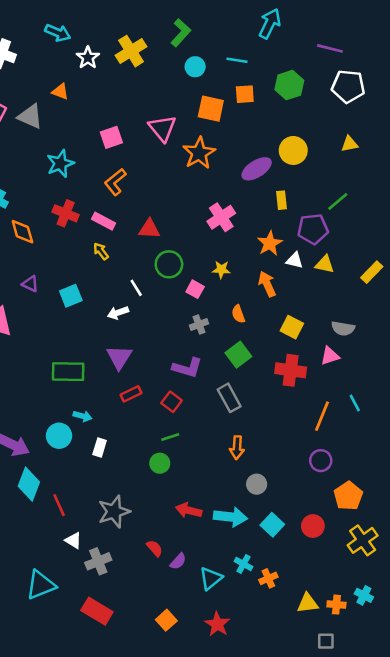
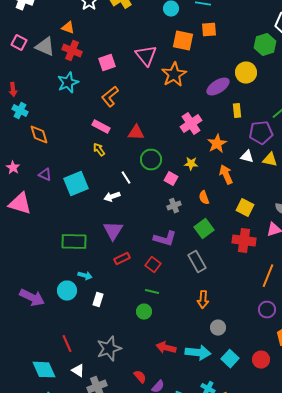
green hexagon: (289, 85) -> (265, 45), moved
red cross: (66, 213) -> (72, 51), moved
orange star: (270, 243) -> (217, 144), moved
cyan square: (71, 296) -> (76, 184), size x1.4
green line: (170, 437) -> (152, 292), turned 32
cyan diamond: (29, 484) -> (44, 370), moved, turned -45

